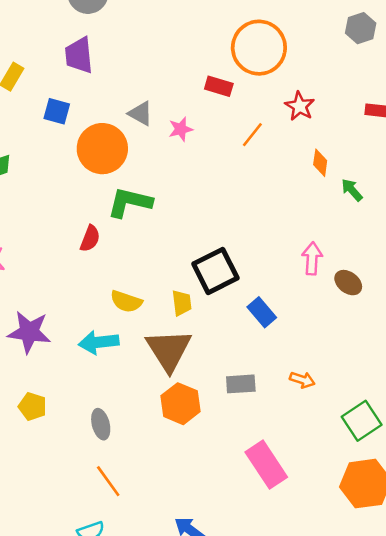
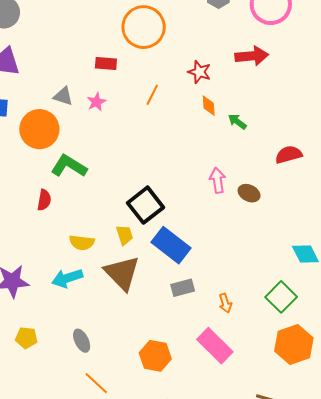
red rectangle: (219, 86) -> (106, 64), moved
red star: (300, 106) -> (199, 72), moved
green L-shape: (130, 202) -> (69, 166), turned 30
blue rectangle: (262, 312) -> (171, 245), moved, size x1.6
orange arrow: (302, 380) -> (225, 303), moved, turned 66
orange hexagon: (181, 404) -> (155, 356), moved

